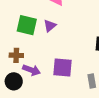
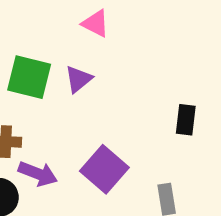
purple square: (62, 68) -> (104, 169), turned 35

